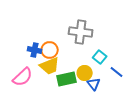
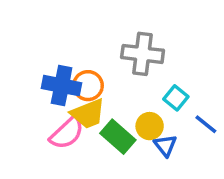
blue cross: (35, 50) -> (62, 86), size x1.5
pink semicircle: (23, 77) -> (67, 133), moved
green rectangle: (67, 79) -> (118, 137), turned 54

